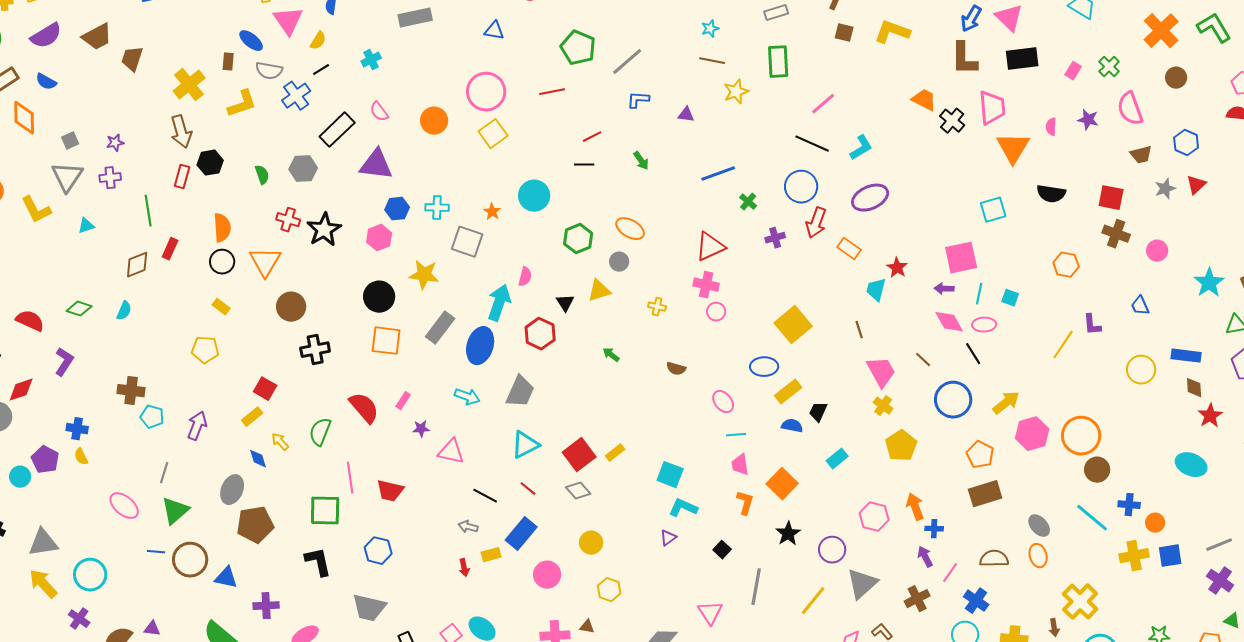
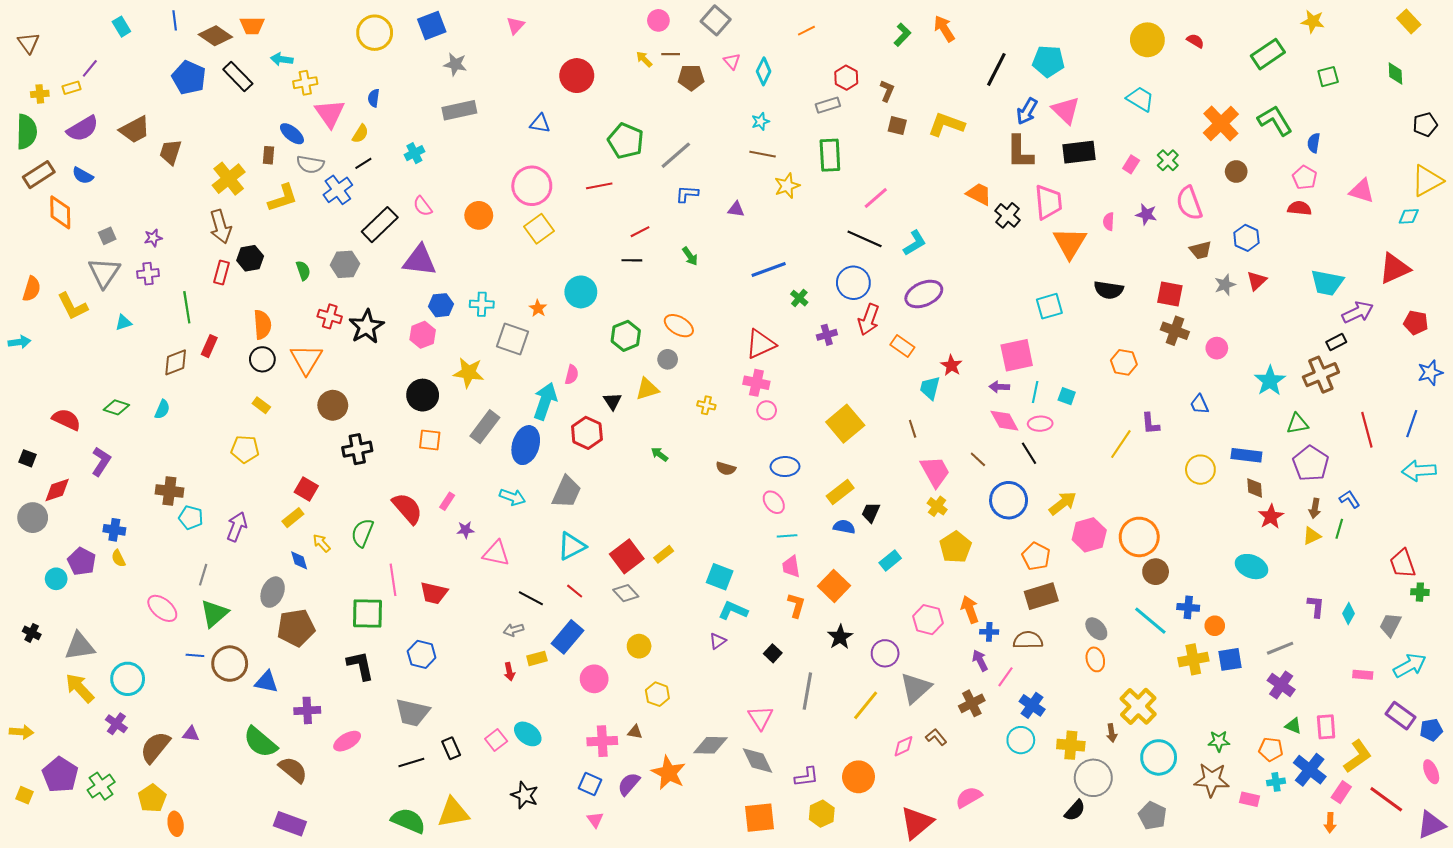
orange square: (386, 341) -> (430, 440), size x0.7
blue ellipse: (764, 367) -> (785, 467), moved
gray arrow: (468, 527) -> (513, 630), turned -30
brown semicircle: (994, 559) -> (1028, 640), moved

